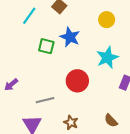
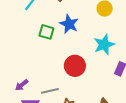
purple arrow: (11, 85) -> (22, 85), moved
gray line: (45, 100) -> (50, 91), moved

